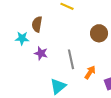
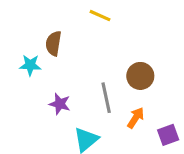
brown circle: (99, 33) -> (140, 76), moved
purple star: (41, 53) -> (60, 104), moved

